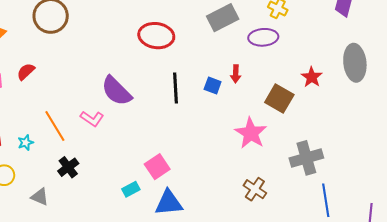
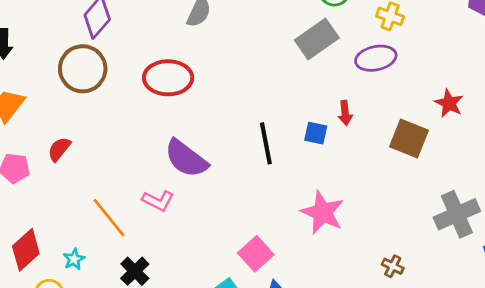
red ellipse: (156, 36) -> (168, 78), moved
pink star: (251, 133) -> (323, 213), moved
cyan star: (26, 143) -> (74, 259), moved
brown cross: (255, 189) -> (393, 266), size x0.7

